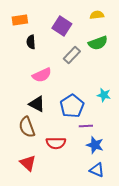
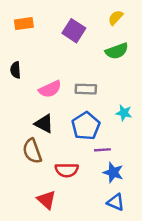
yellow semicircle: (97, 15) -> (116, 18), turned -40
black semicircle: (31, 42) -> (15, 70), moved
gray rectangle: (72, 55) -> (86, 89), moved, turned 48
red triangle: (28, 163) -> (46, 200), moved

